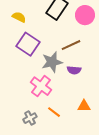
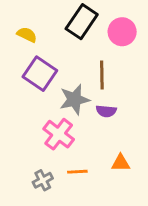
brown line: (71, 45) -> (102, 75), turned -66
orange line: (54, 112) -> (77, 172), turned -40

